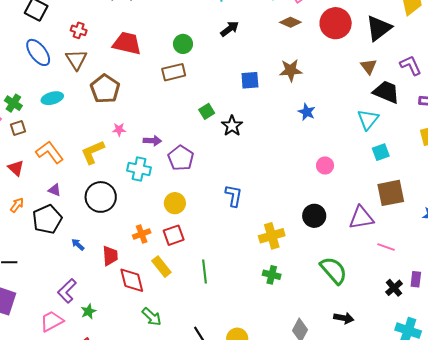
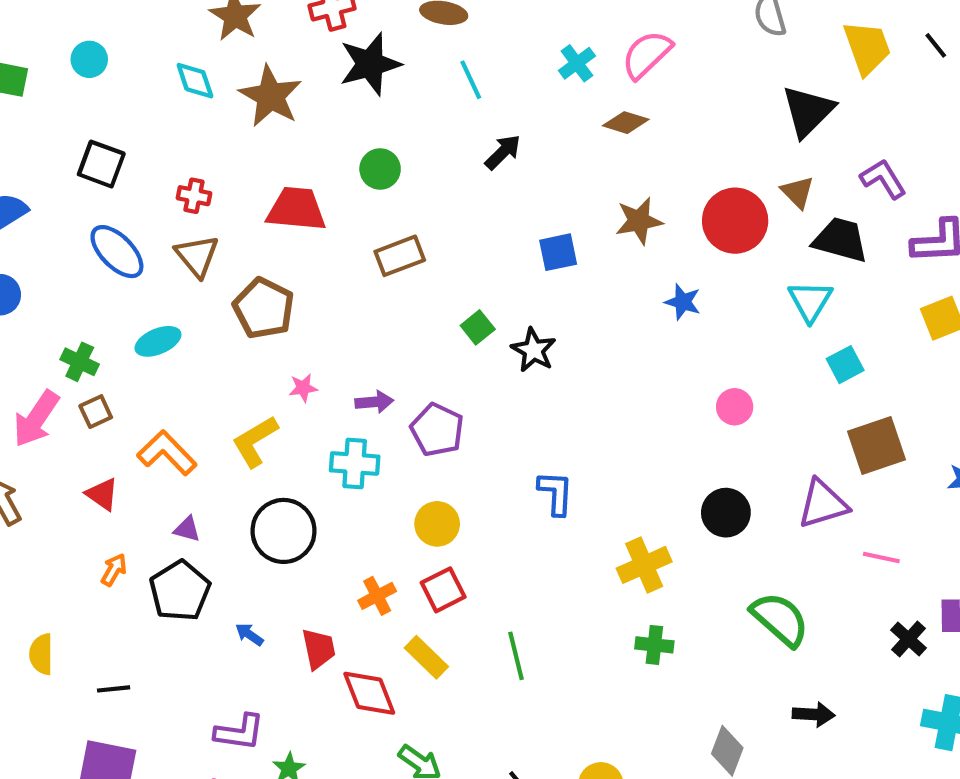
red circle: (336, 23) -> (735, 221), moved
green circle: (183, 44) -> (380, 169), moved
purple L-shape: (67, 291) -> (239, 732), turned -120

